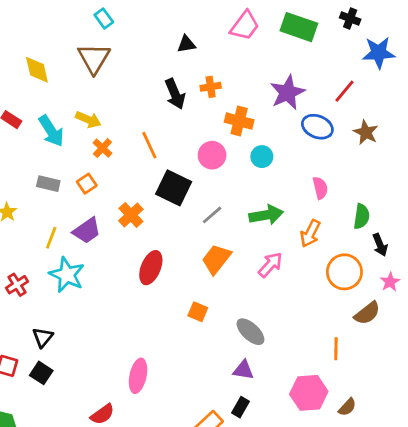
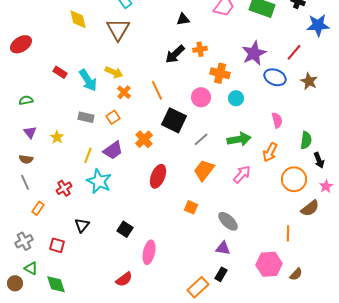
yellow diamond: (37, 70) -> (78, 19), moved
black arrow: (175, 94) -> (175, 54), turned 70
black square: (41, 373) -> (125, 229), moved

